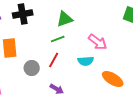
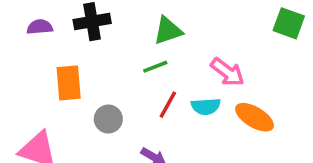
red line: (54, 60) -> (168, 105), moved
orange ellipse: (113, 79) -> (255, 117), moved

